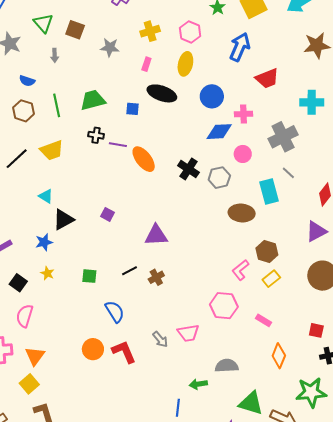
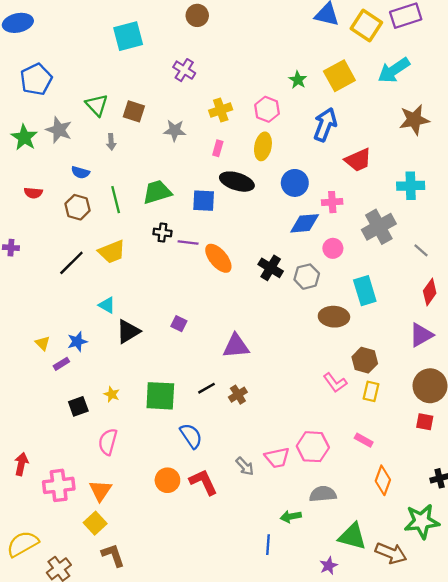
blue square: (133, 109) -> (204, 201), size x1.5
gray line: (288, 173) -> (421, 250), moved
blue star: (44, 242) -> (77, 342), moved
pink L-shape: (241, 270) -> (335, 383), turned -85
green square: (89, 276) -> (160, 396), size x1.8
yellow rectangle: (271, 279) -> (371, 391), turned -36
black square: (18, 283) -> (78, 406), turned 36
pink hexagon: (224, 306) -> (313, 447), moved
pink semicircle: (25, 316) -> (108, 442), moved
red square: (316, 330) -> (425, 422), moved

